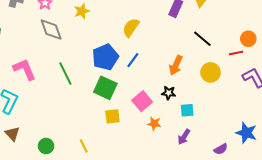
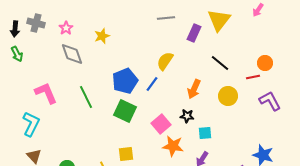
yellow semicircle: (131, 27) -> (165, 61), moved
yellow square: (112, 116) -> (126, 154), moved
orange star: (154, 124) -> (173, 146), size x1.5

